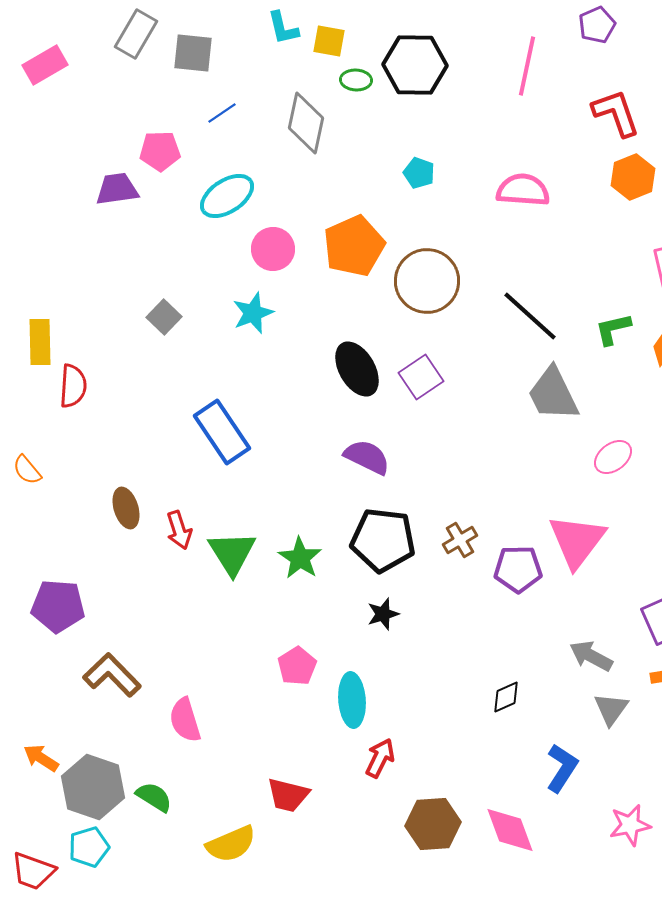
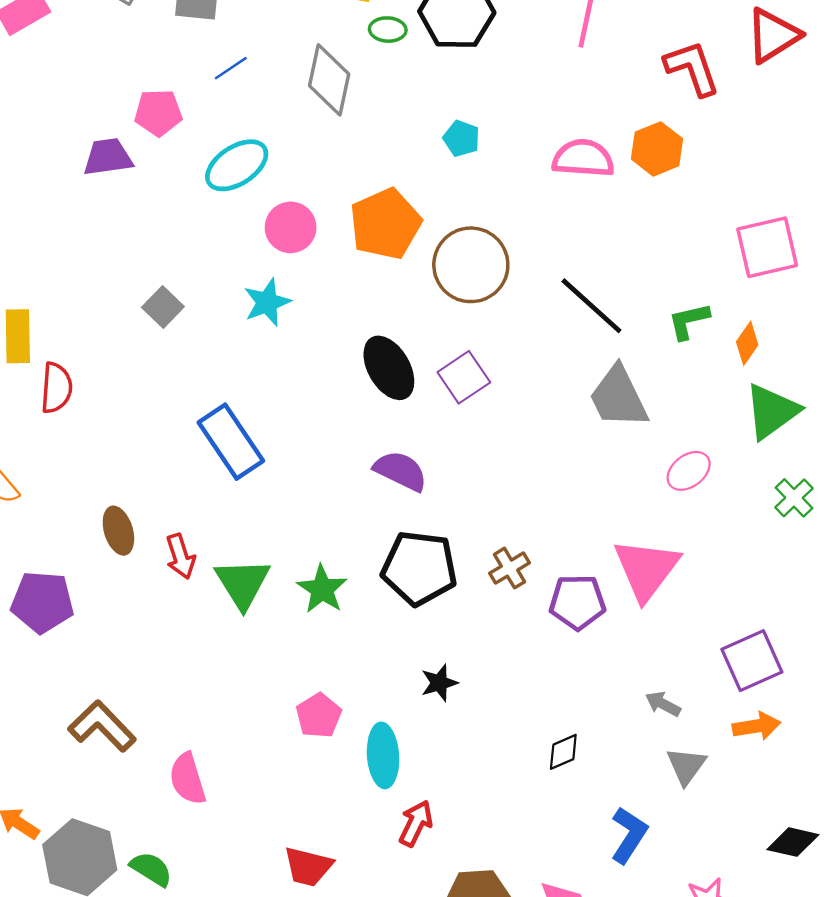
orange hexagon: (633, 177) -> (657, 149), moved
purple pentagon: (58, 606) -> (42, 602), moved
black star: (383, 614) -> (439, 683), moved
gray arrow: (591, 656) -> (663, 704), size x0.7

